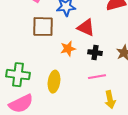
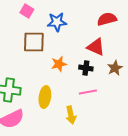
red triangle: (86, 28) -> (96, 47), moved
yellow arrow: (110, 100) -> (71, 115), moved

